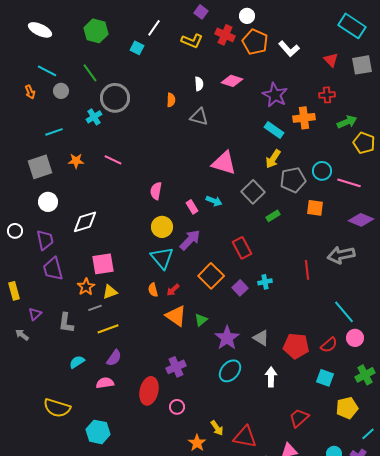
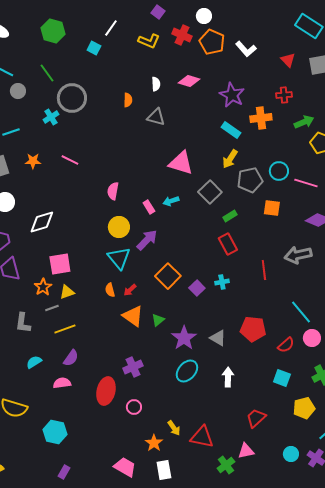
cyan arrow: (214, 201) -> (171, 201), turned 140
red rectangle: (242, 248) -> (228, 244), moved
red pentagon: (296, 346) -> (253, 329), moved

